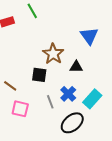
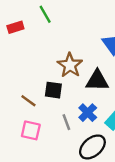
black triangle: (76, 67) -> (97, 81), size x1.5
brown line: (10, 86) -> (28, 101), moved

